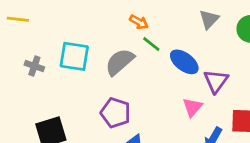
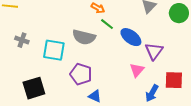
cyan square: (74, 56) -> (54, 50), moved
gray semicircle: (120, 62) -> (84, 37), turned -125

